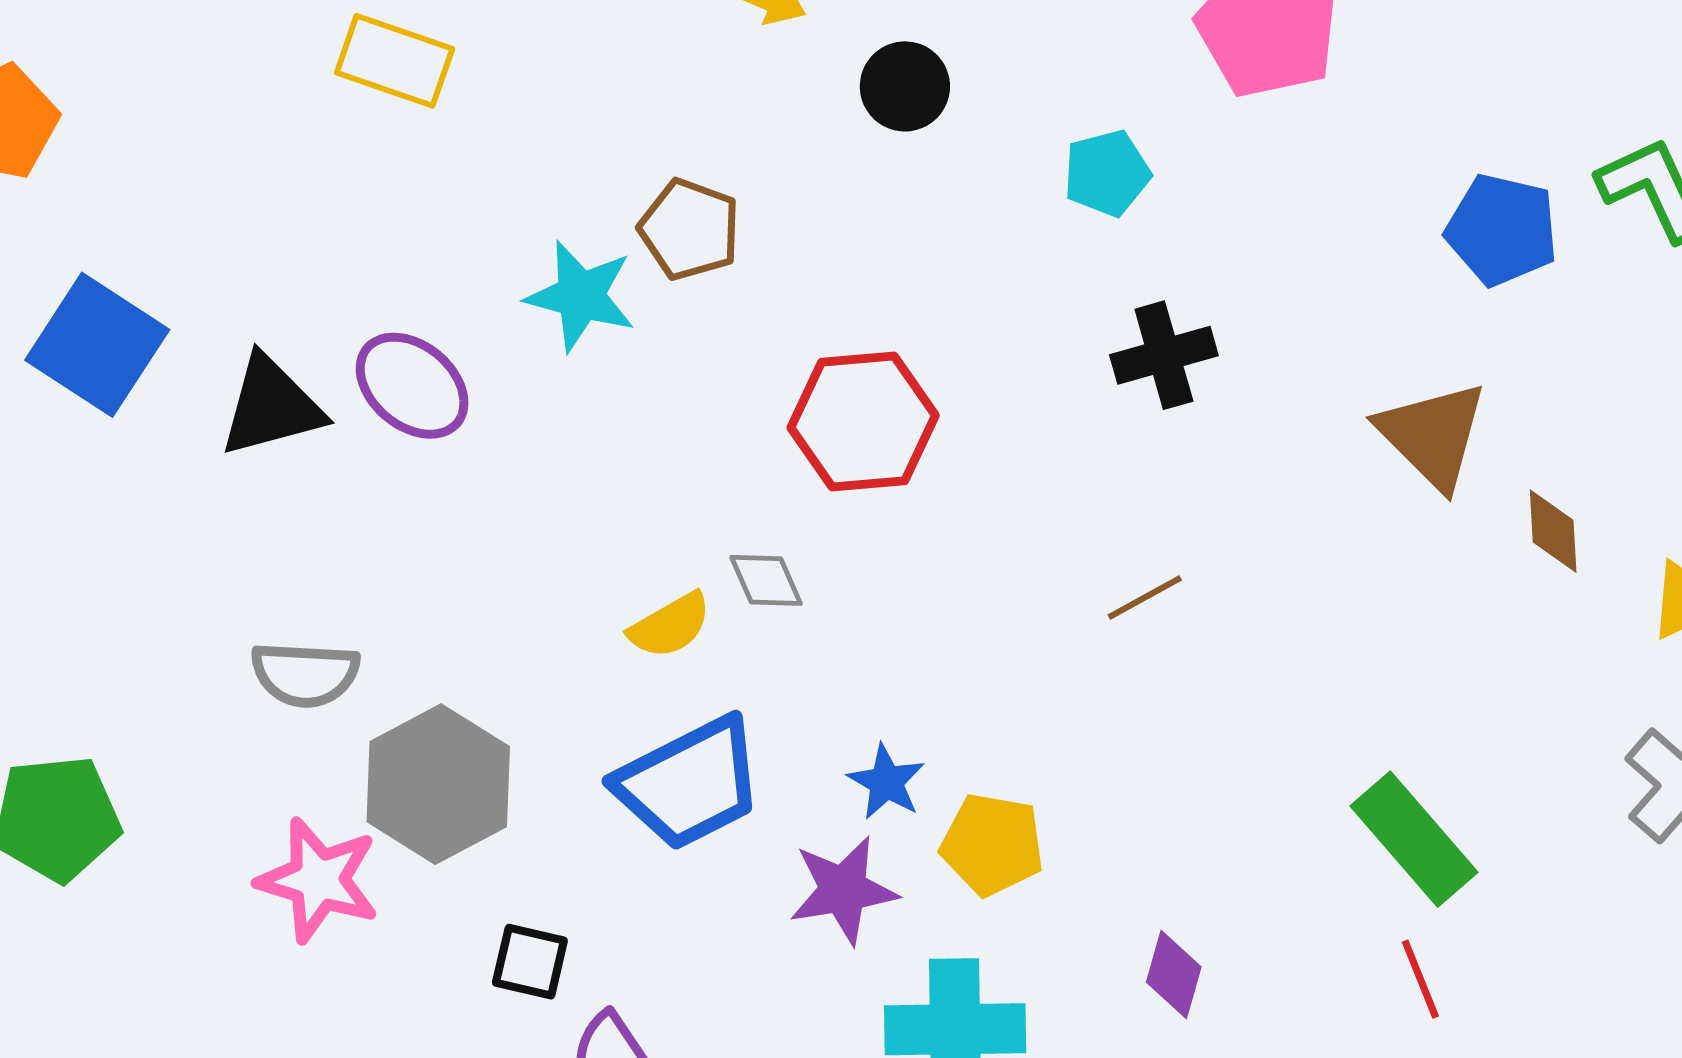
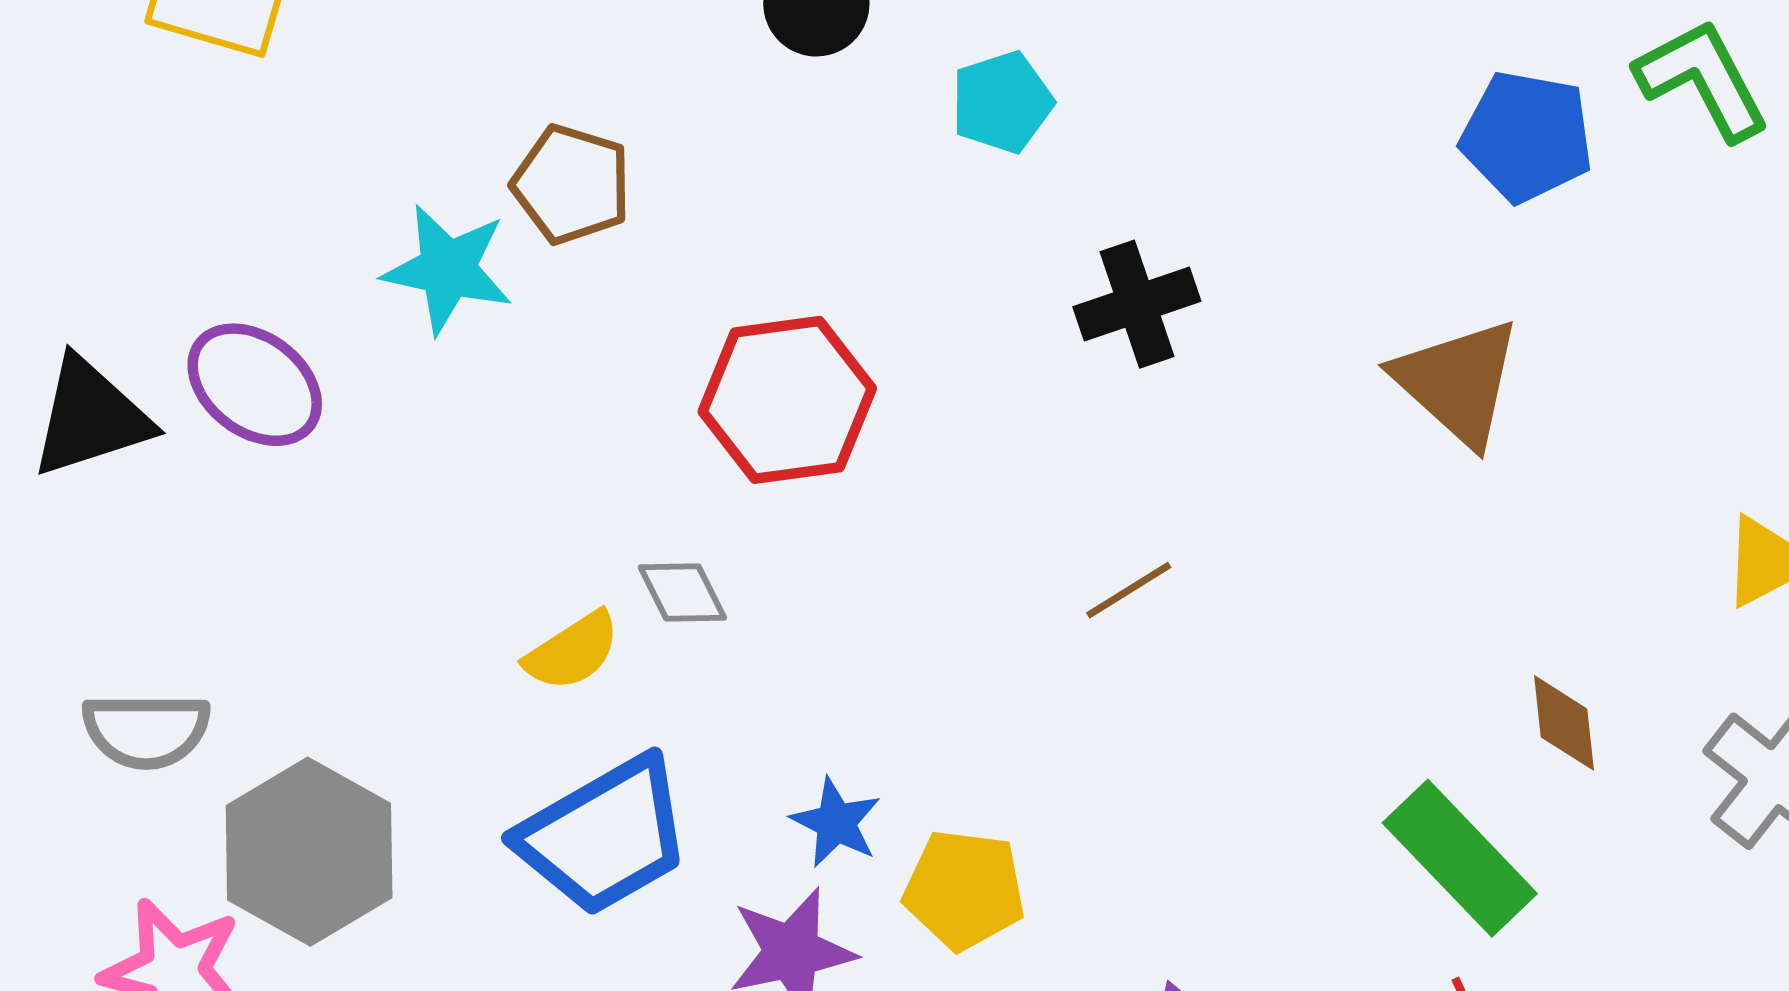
cyan pentagon: (1107, 173) -> (1002, 102), moved
brown diamond: (1553, 531) -> (1564, 723), moved

